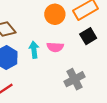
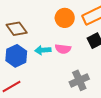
cyan arrow: (34, 50) -> (43, 50), turned -91

